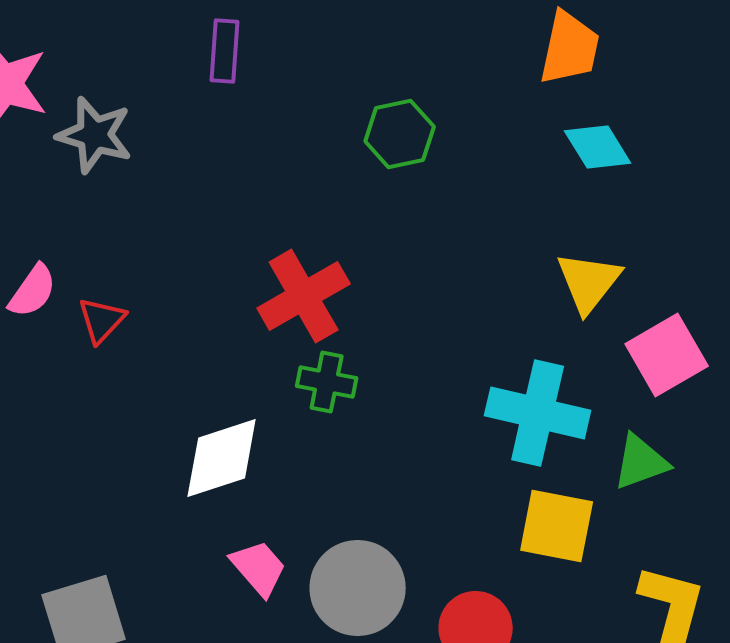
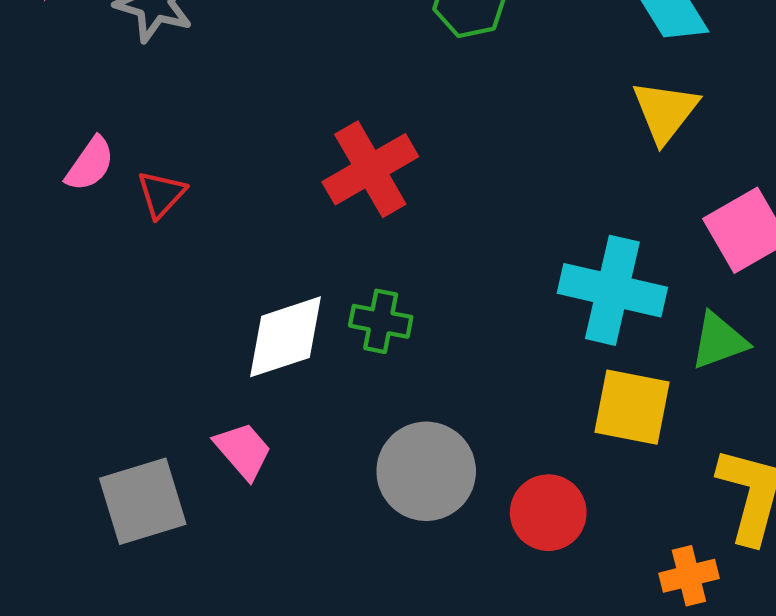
yellow triangle: (589, 282) -> (665, 111), moved
green cross: (327, 382) -> (381, 321), moved
pink trapezoid: (259, 568) -> (243, 451), moved

